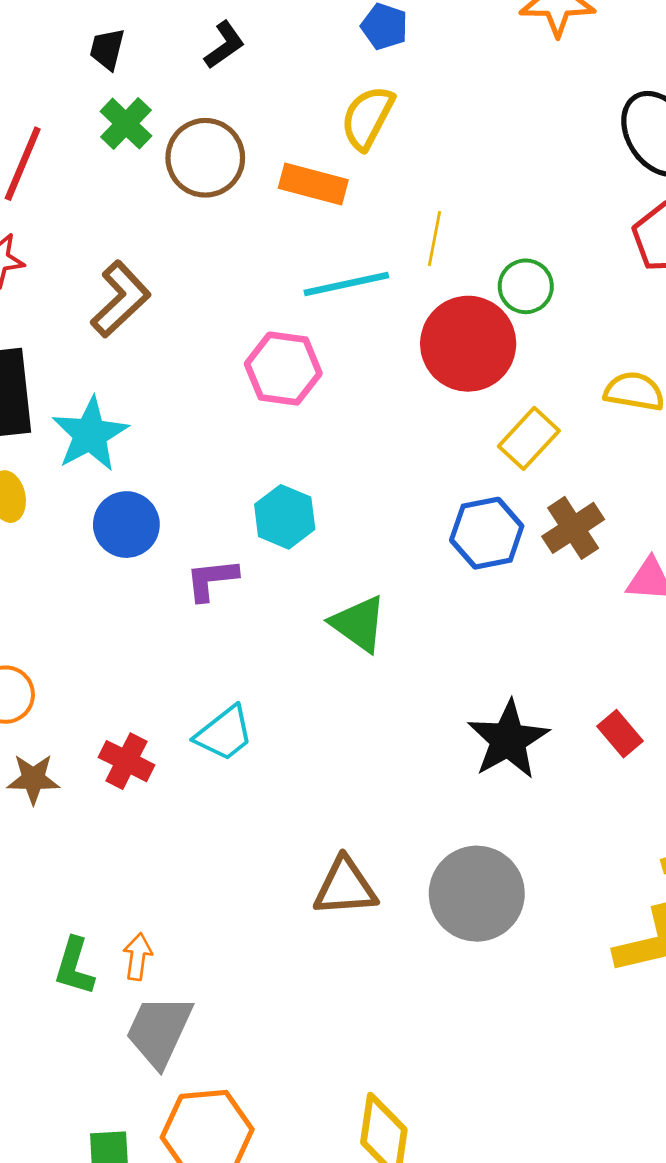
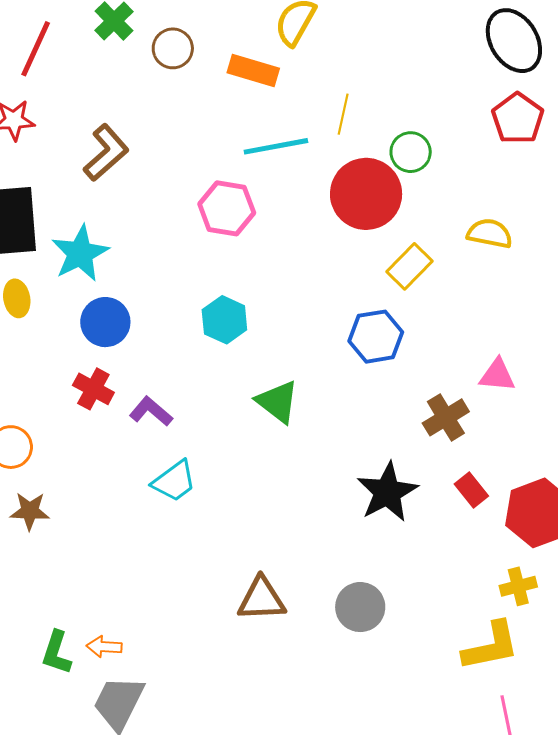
brown circle: (205, 158) -> (173, 48), size x0.7
brown cross: (573, 528) -> (446, 417), moved
purple L-shape: (212, 580) -> (151, 411), moved, turned 45
red cross: (127, 761) -> (93, 389), moved
gray circle: (477, 894) -> (360, 607), size x0.7
orange arrow: (138, 957) -> (104, 647), turned -96

